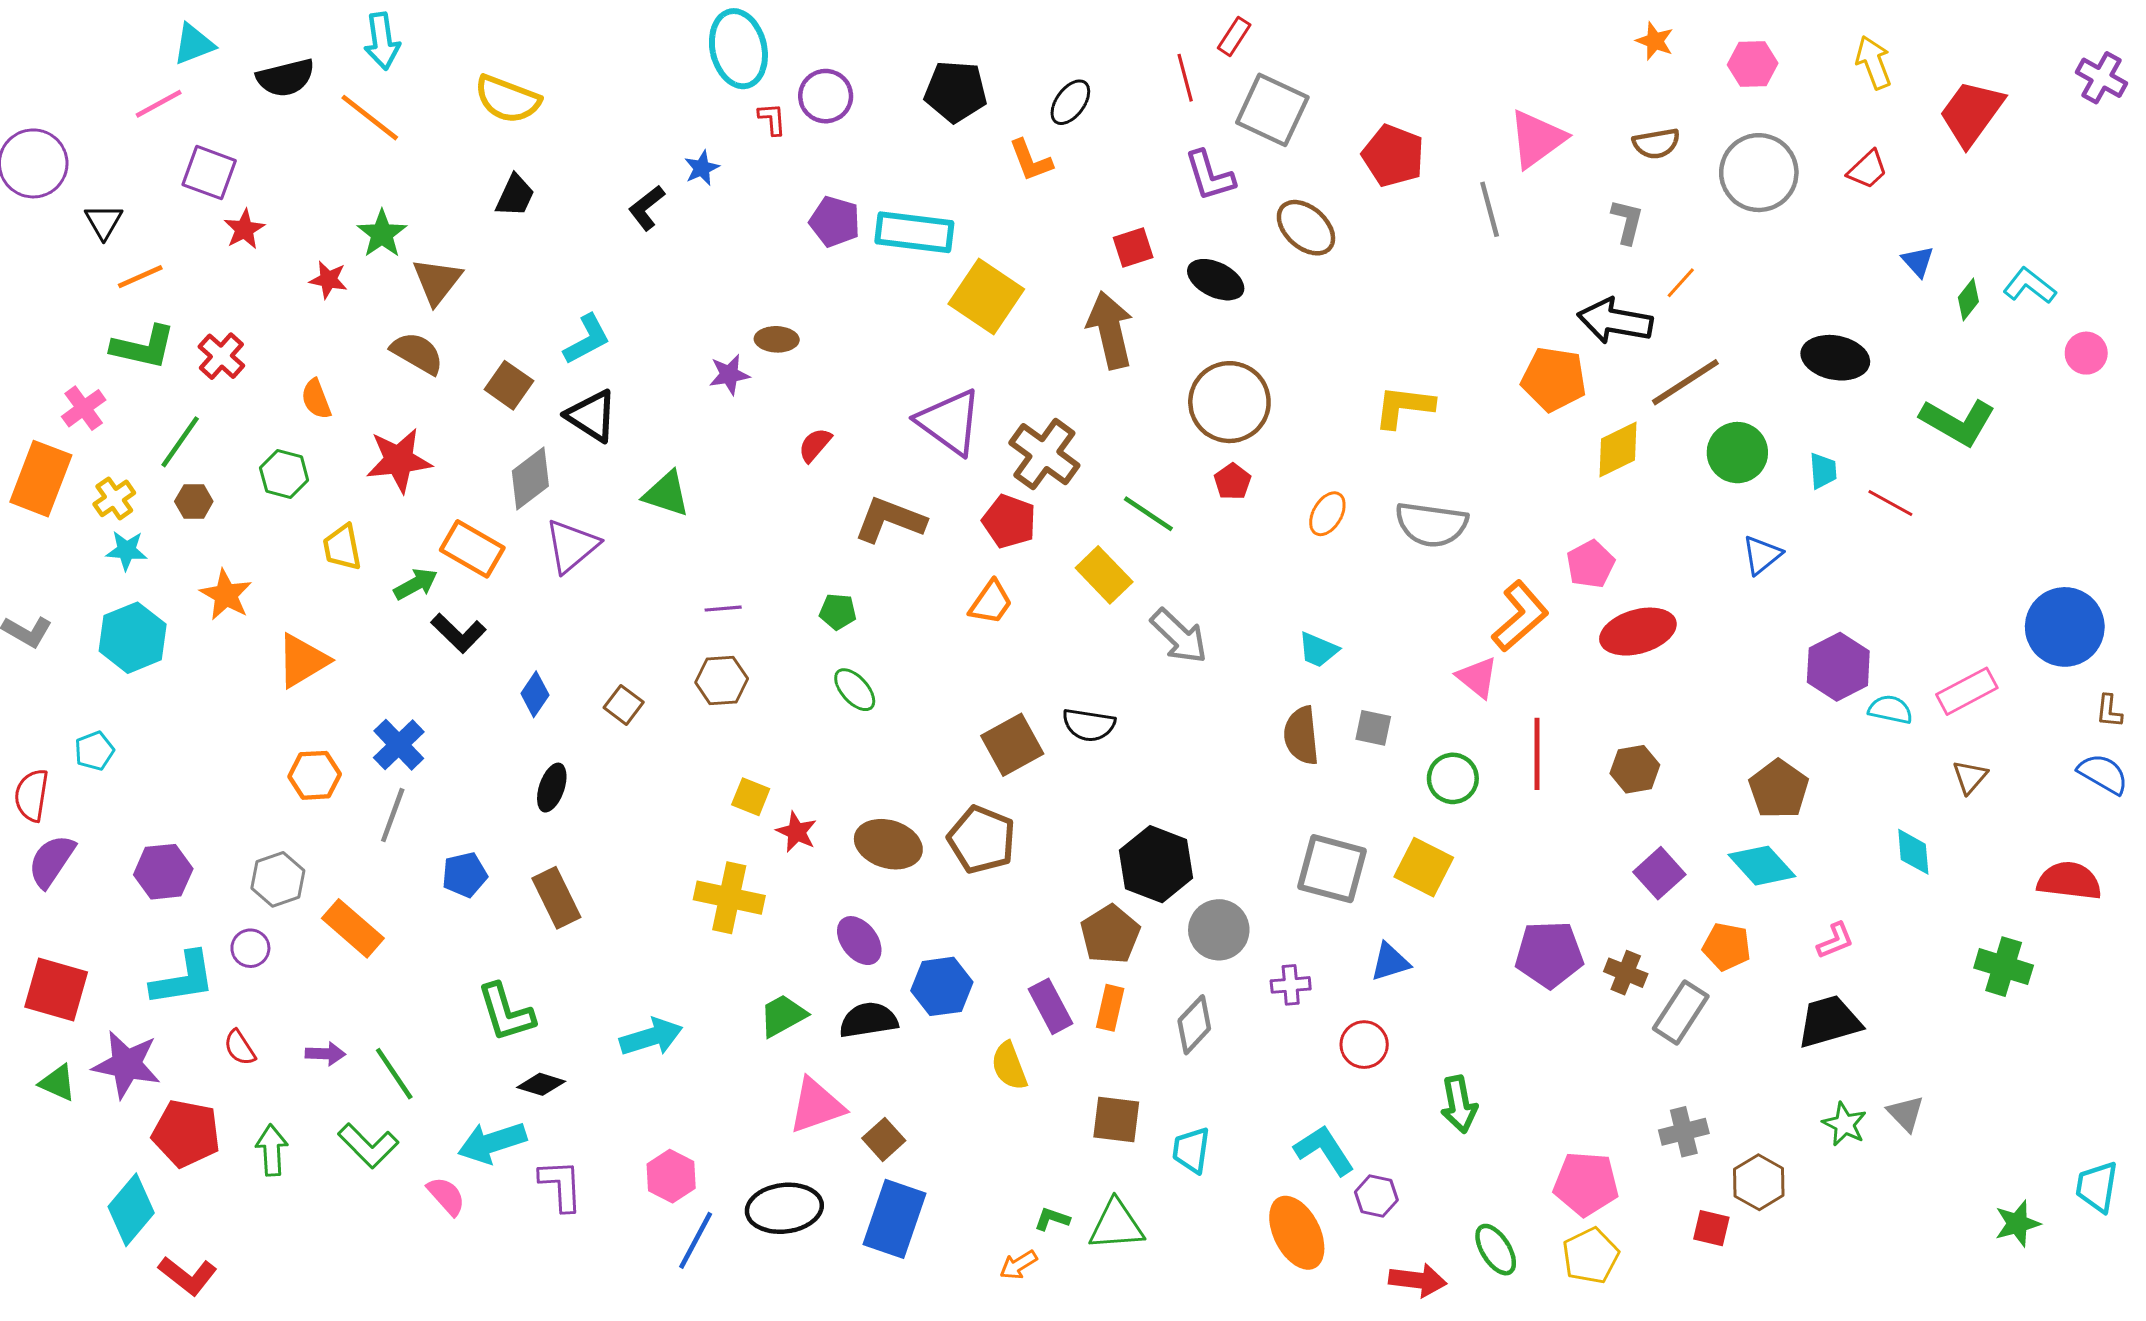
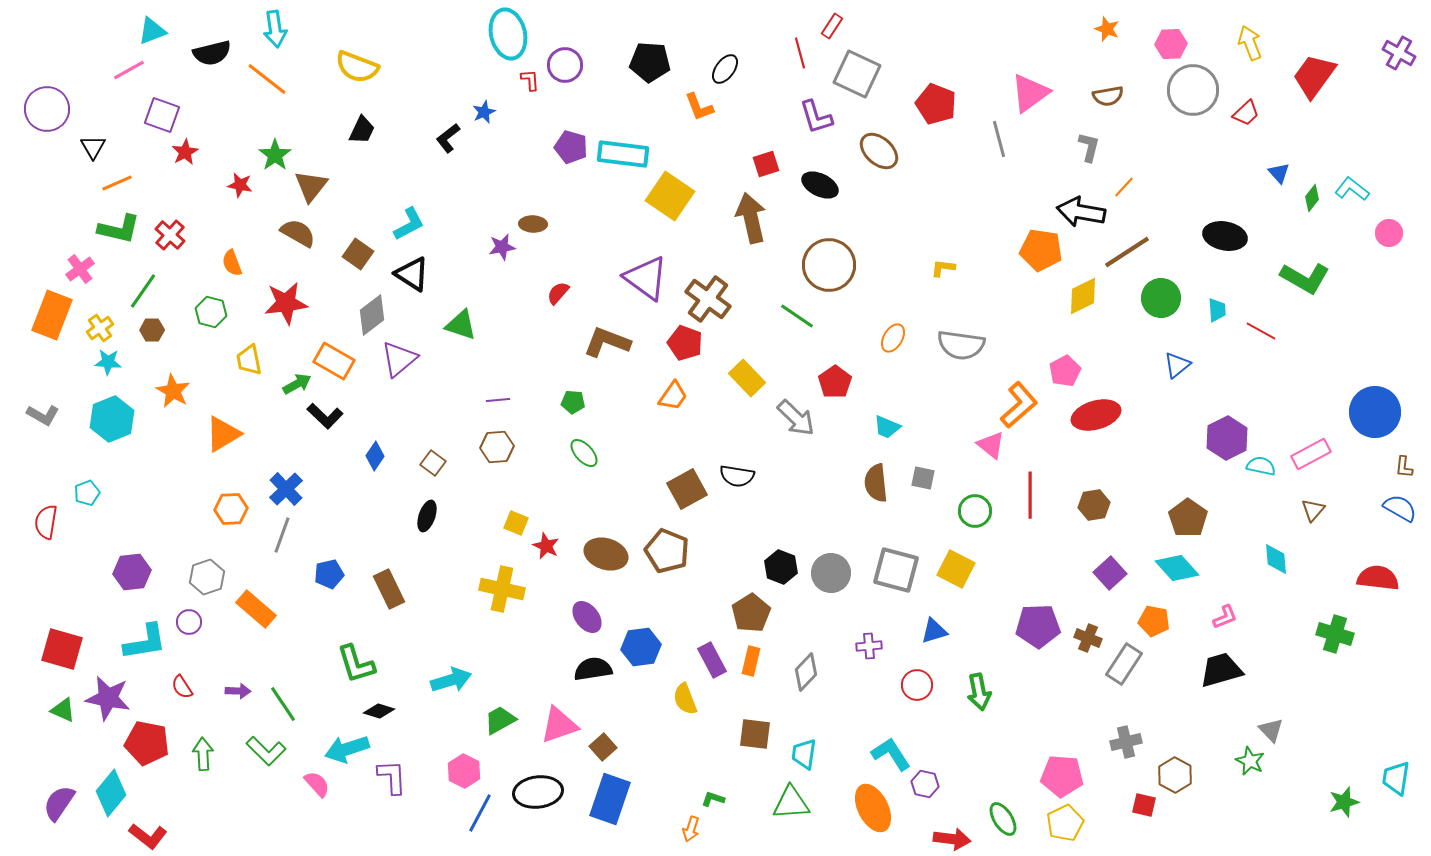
gray circle: (1759, 173) -> (1193, 90), moved
yellow L-shape: (1404, 407) -> (943, 268), size x0.6
red pentagon: (1233, 482) -> (835, 382), moved, size x1.4
green line: (1148, 514) -> (797, 316), moved
black ellipse: (552, 788) -> (427, 516), moved
purple semicircle: (52, 861) -> (59, 803), moved
black hexagon: (1156, 864) -> (781, 567), size x0.7
gray circle: (1219, 930) -> (831, 573), moved
green trapezoid: (783, 1016) -> (500, 720), moved
green arrow: (1459, 1104) -> (979, 692), moved
green star: (1844, 1124) -> (1250, 761), moved
green triangle: (1116, 1225) -> (791, 803), moved
orange arrow: (1018, 1265) -> (691, 829), turned -40

